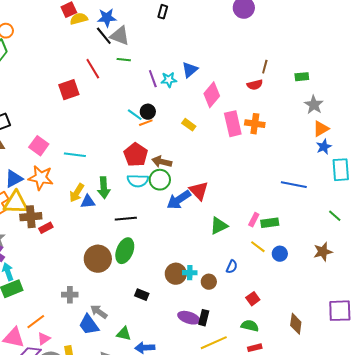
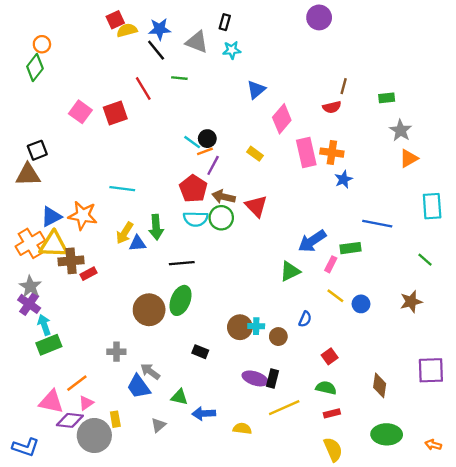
gray triangle: (120, 36) -> (197, 42), moved
purple line: (153, 79) -> (213, 165), moved, turned 48
cyan star: (169, 80) -> (232, 50), moved
pink square: (39, 146) -> (80, 112), moved
blue star: (324, 147) -> (344, 179), moved
red triangle: (199, 191) -> (256, 206), moved
blue arrow: (179, 200) -> (312, 241), moved
green rectangle: (270, 223) -> (351, 248), moved

